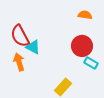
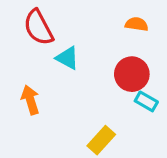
red semicircle: (20, 36) -> (38, 27), moved
cyan triangle: (33, 47) -> (67, 58), moved

